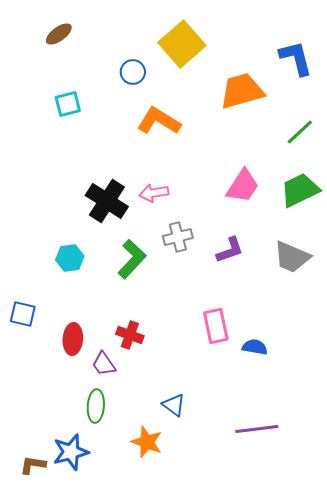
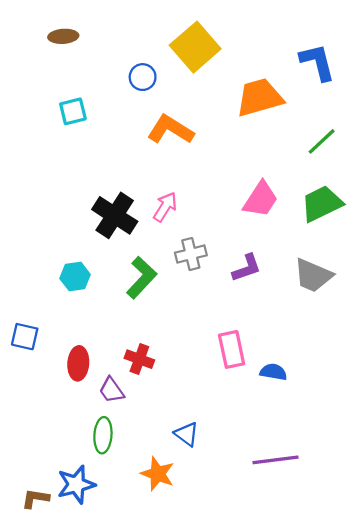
brown ellipse: (59, 34) -> (63, 36), turned 32
pink arrow: (154, 193) -> (165, 207), turned 132

